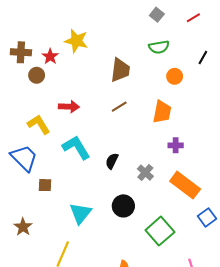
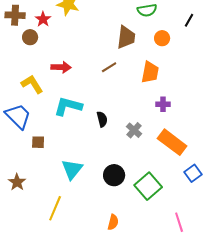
brown trapezoid: (120, 70) -> (126, 37), moved
cyan L-shape: (76, 147) -> (68, 106), turned -44
black semicircle: (112, 161) -> (102, 119), turned 140
black circle: (123, 206) -> (114, 175), moved

